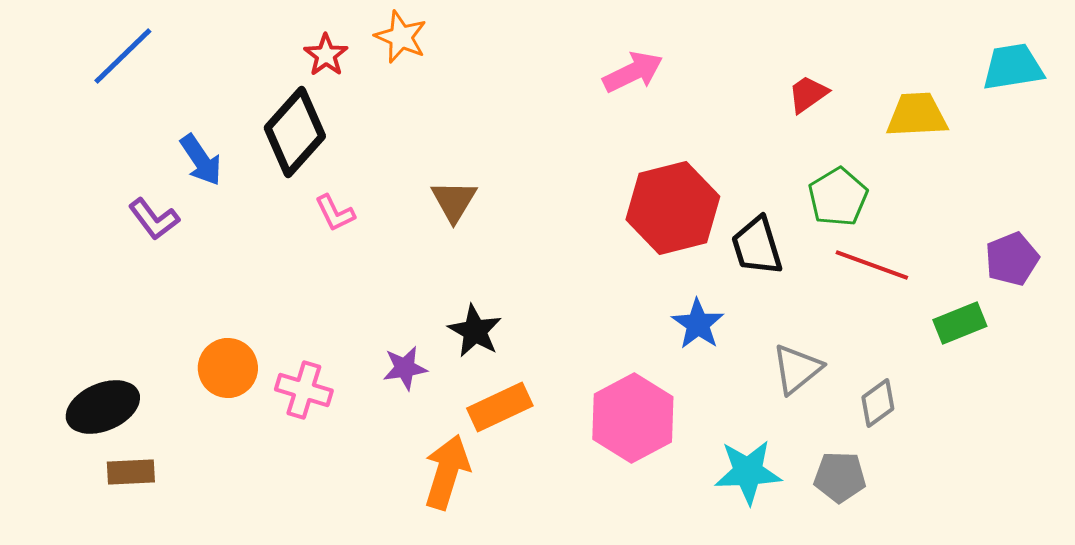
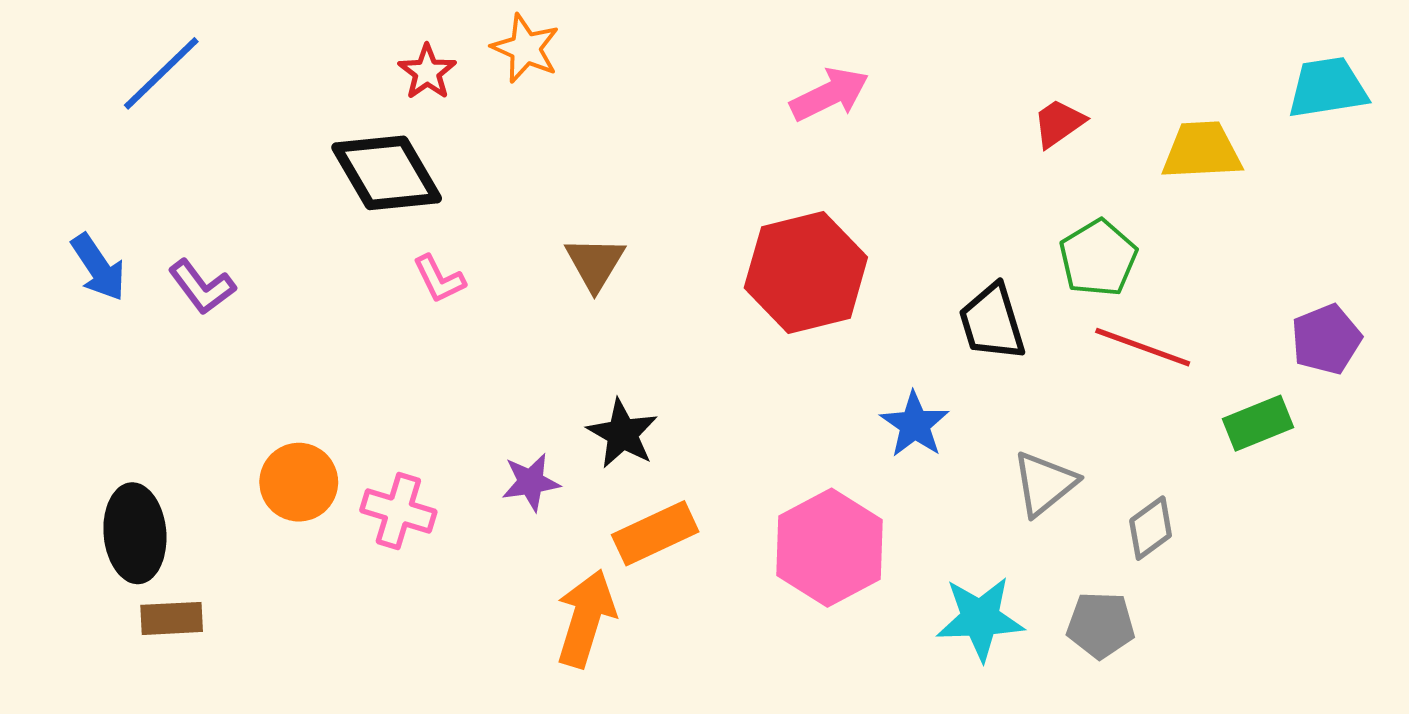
black diamond: (295, 132) -> (387, 173), turned -72
blue arrow: (201, 160) -> (98, 267), moved
red hexagon: (673, 208) -> (806, 272), moved
black ellipse: (103, 407) -> (135, 533), turned -72

